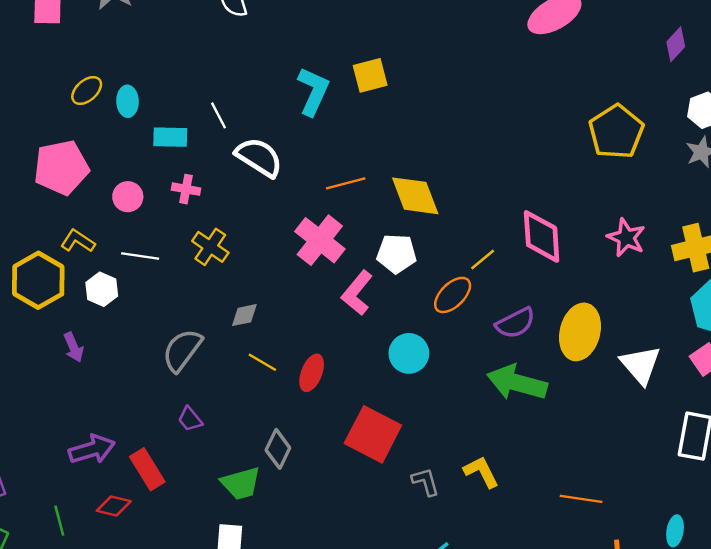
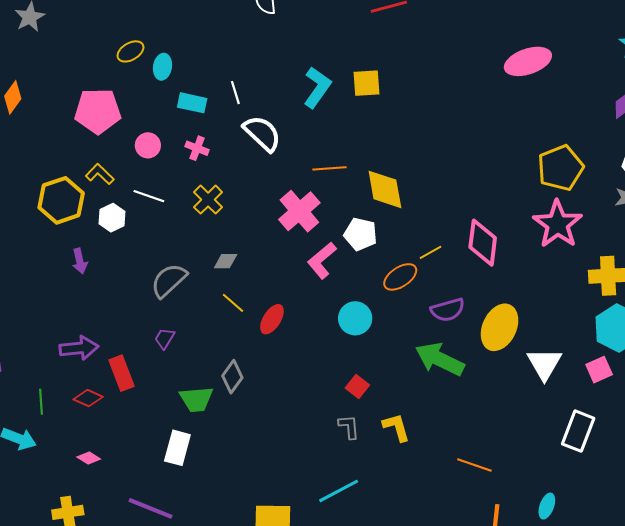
pink star: (626, 238) -> (558, 224), moved, size x1.5
purple trapezoid: (190, 419) -> (165, 338), turned 60
red square: (373, 434) -> (357, 387), moved, size x0.5

